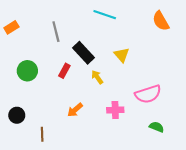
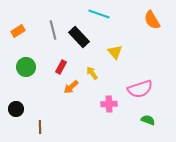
orange rectangle: (11, 27) -> (18, 31), moved
black rectangle: (83, 53) -> (79, 37), moved
orange arrow: (75, 110) -> (71, 87), moved

